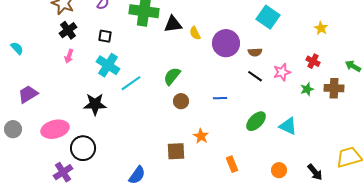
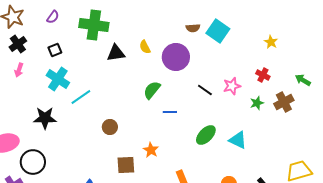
black triangle: (173, 24) -> (116, 53), moved
black square: (105, 36) -> (55, 50), turned -32
brown semicircle: (255, 52) -> (193, 28), moved
green semicircle: (172, 76) -> (152, 90), moved
brown cross: (334, 88) -> (284, 102), turned -30
brown circle: (181, 101) -> (110, 127), moved

